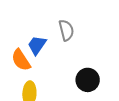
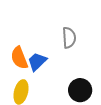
blue trapezoid: (37, 45) -> (37, 62), moved

